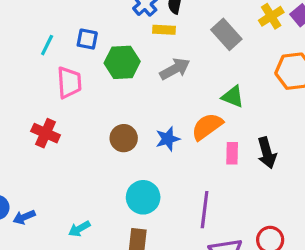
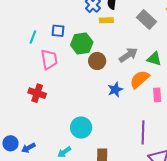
gray arrow: (175, 69) -> (128, 55), moved
brown circle: (124, 138) -> (97, 61), moved
cyan circle: (143, 197) -> (81, 128), moved

